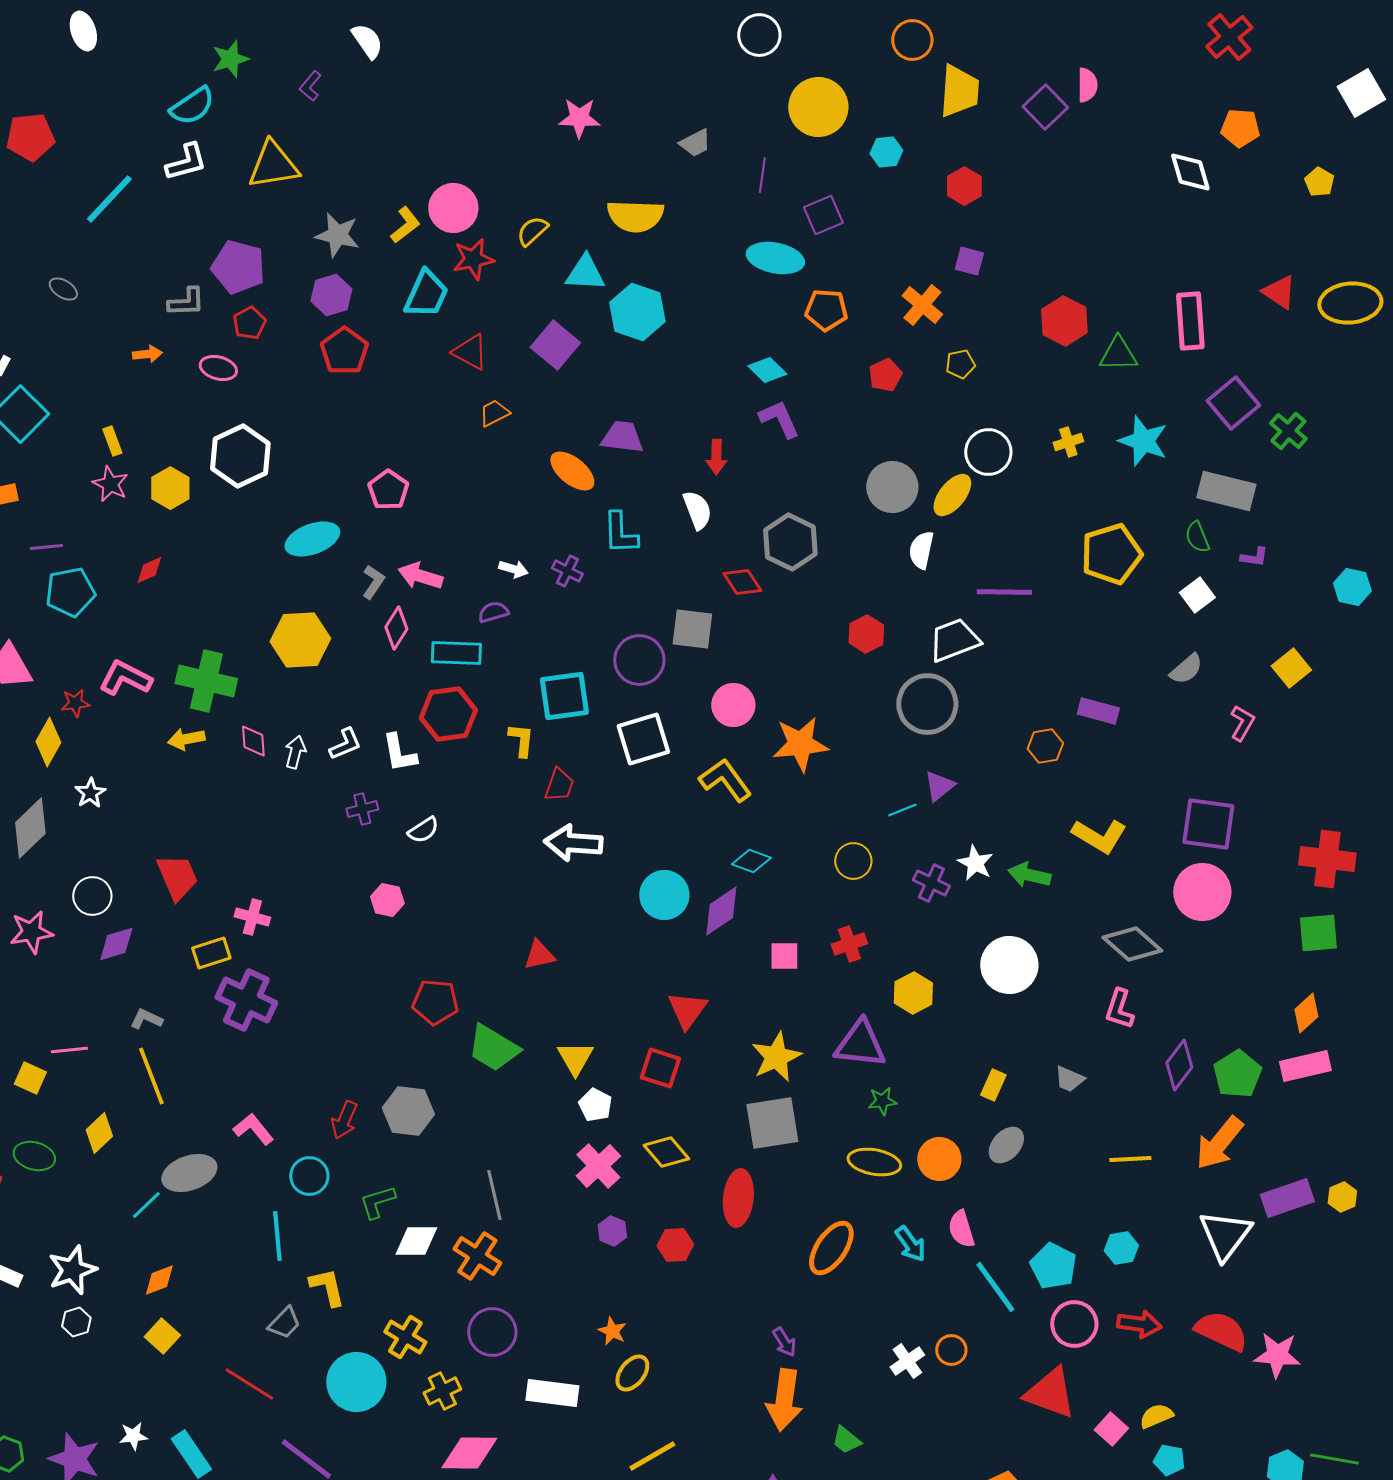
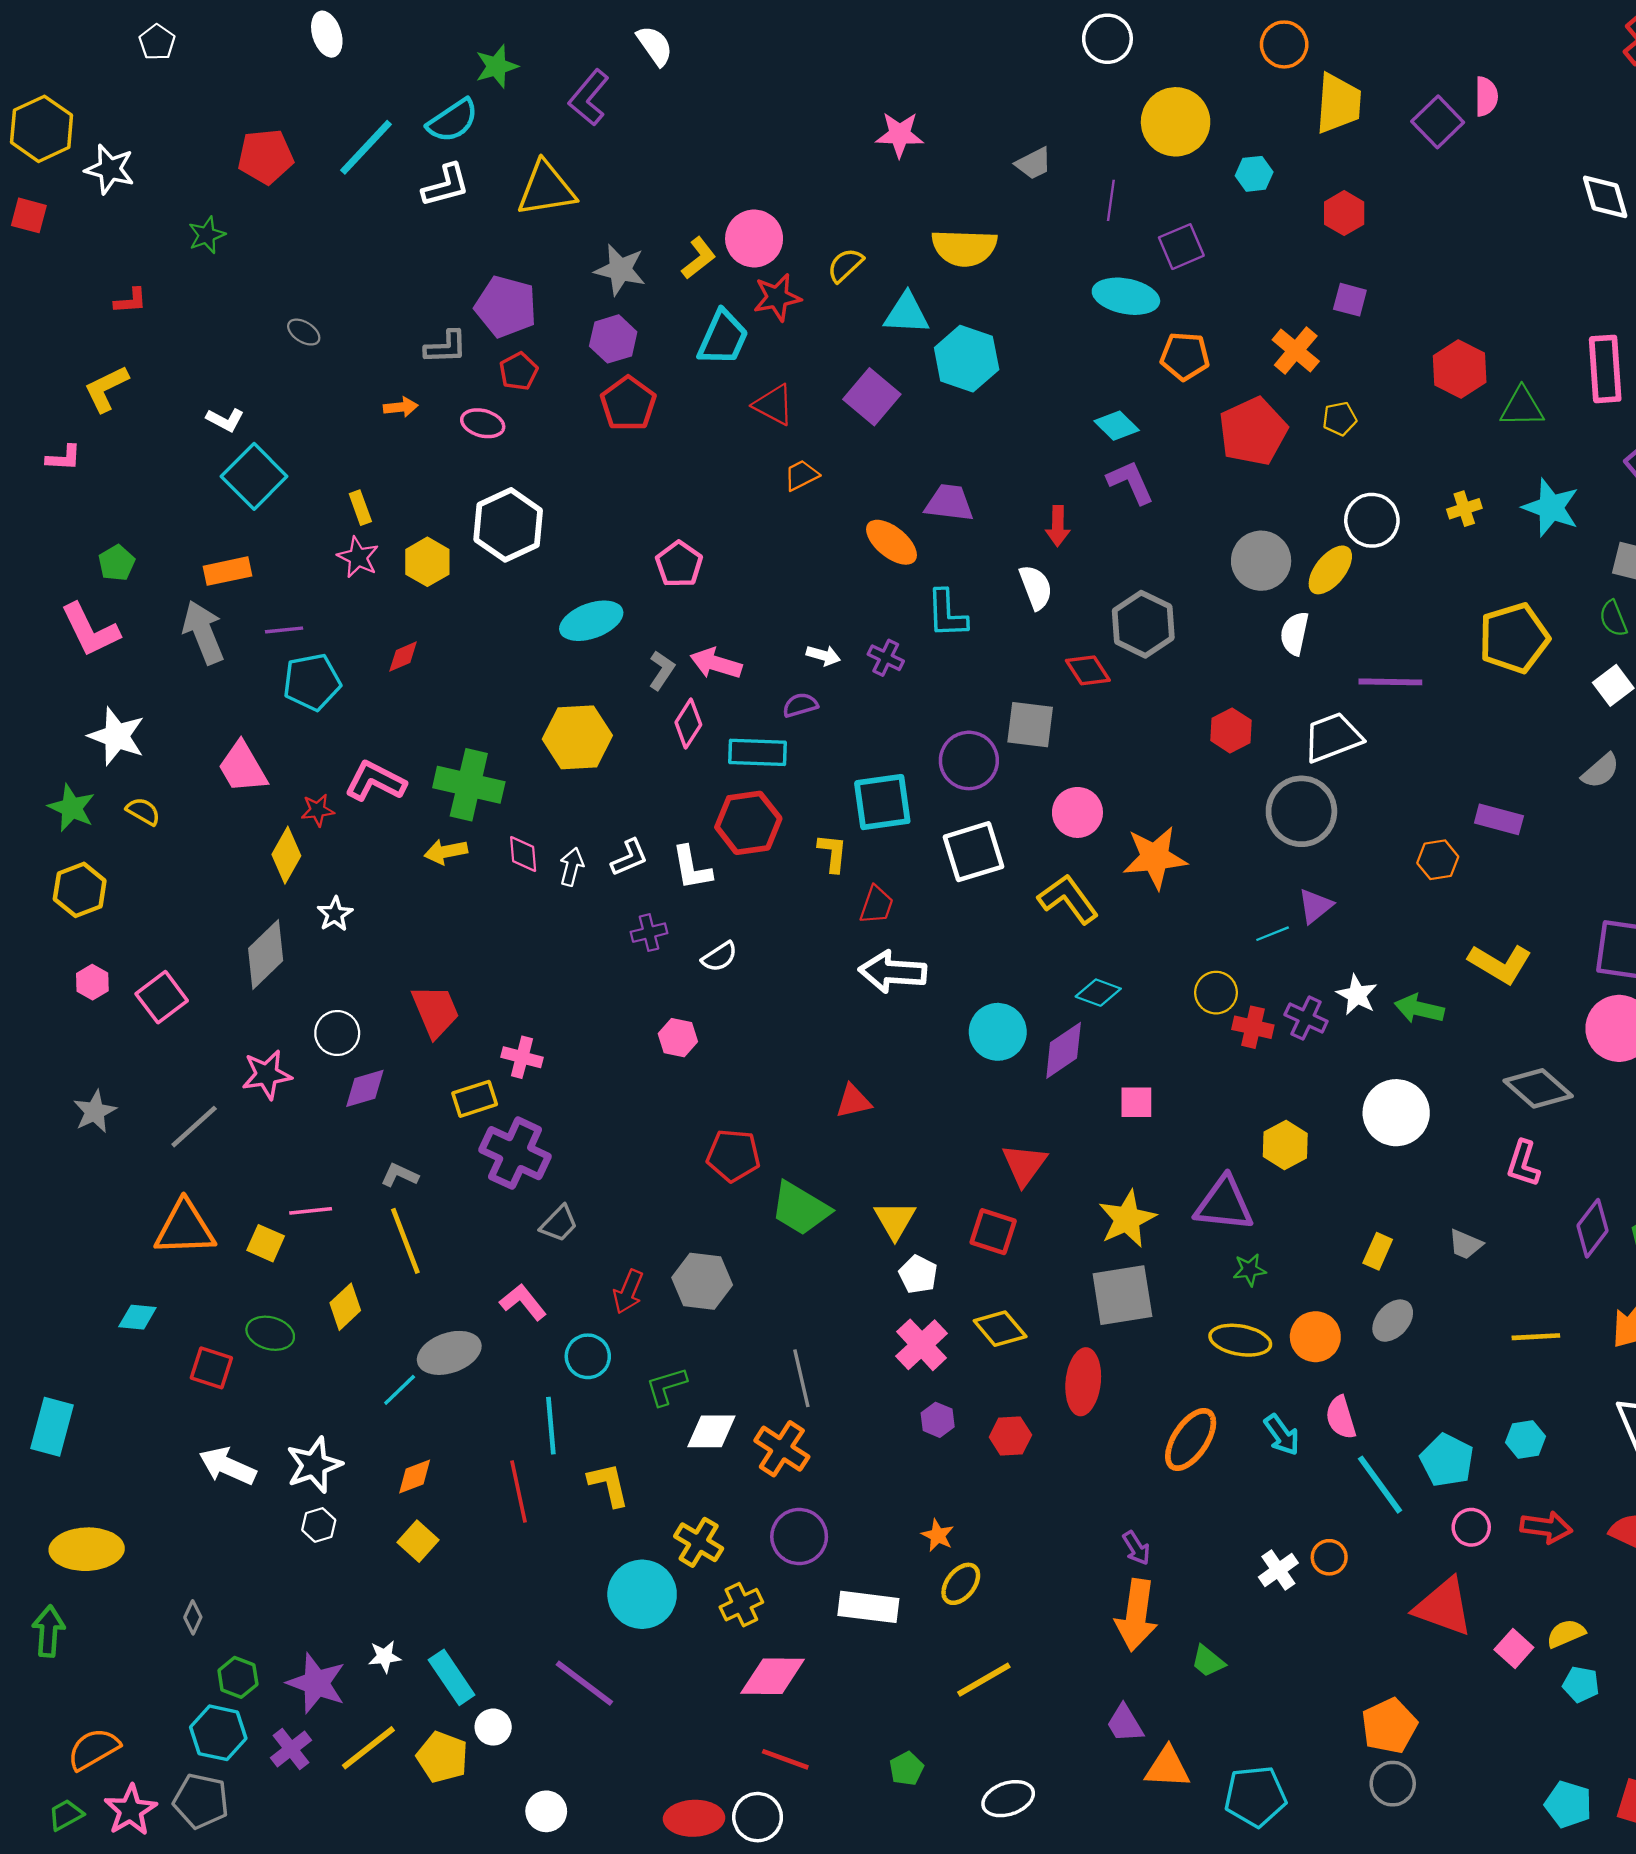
purple L-shape: (310, 86) -> (589, 98), size x1.6
cyan line: (109, 199) -> (366, 147), moved
red pentagon: (885, 375) -> (1253, 431), size x1.8
red cross: (849, 944) -> (1253, 1027), moved, turned 32
gray trapezoid: (284, 1323) -> (559, 1224), moved
pink circle: (1074, 1324) -> (1471, 1527), size x0.7
red line: (249, 1384) -> (519, 1491), moved, turned 46

